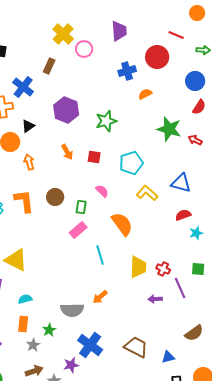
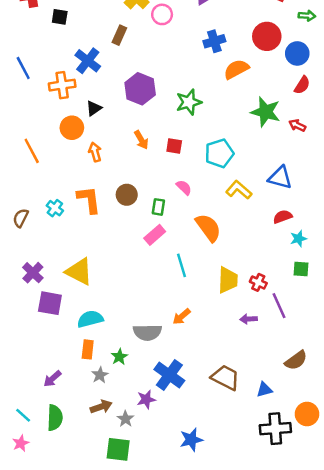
red circle: (157, 57) -> (267, 36), moved
orange semicircle: (145, 94) -> (236, 69), size x1.5
green square: (198, 269) -> (301, 269), moved
cyan semicircle: (25, 299) -> (90, 319), size x1.5

